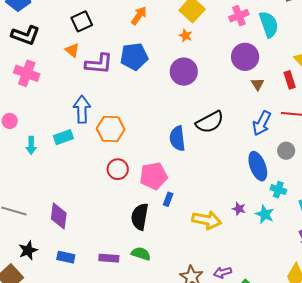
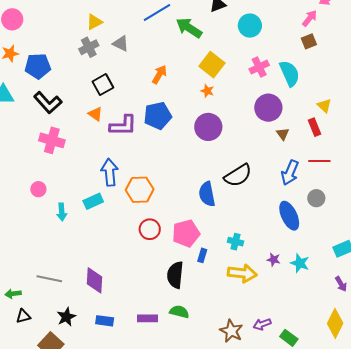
black L-shape: (25, 35) -> (48, 103), turned 32
cyan cross: (278, 190) -> (236, 242), moved

